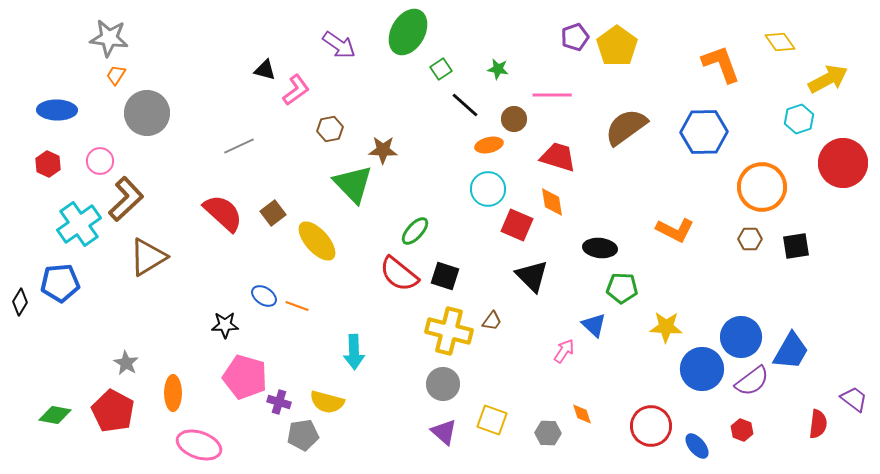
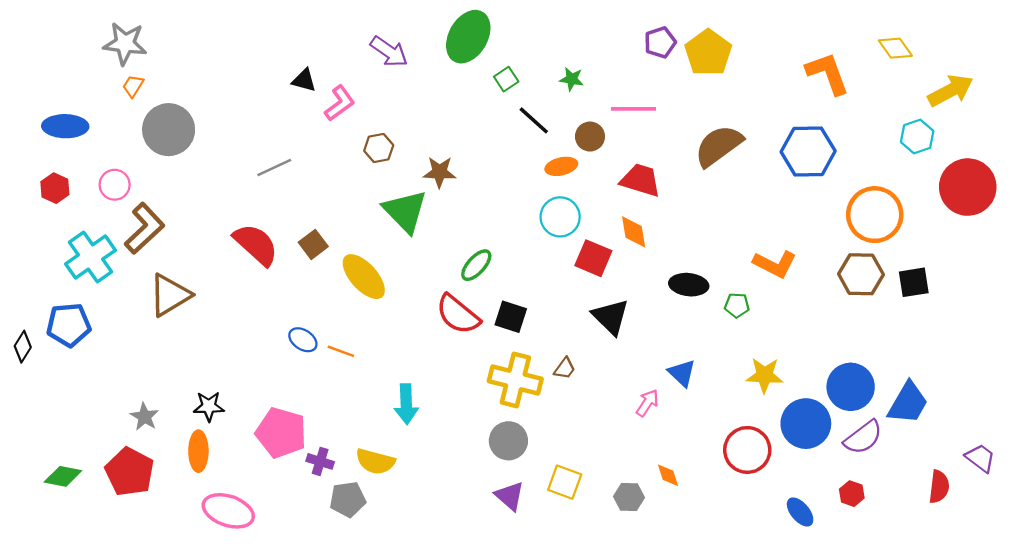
brown hexagon: (750, 239) -> (861, 274), size x1.6
green pentagon: (622, 288) -> (737, 305), moved, size x0.7
black star: (225, 325) -> (209, 406), moved
red circle: (651, 426) -> (747, 450), moved

